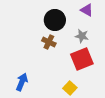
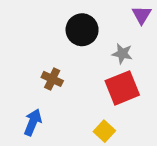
purple triangle: (87, 10) -> (142, 15), moved, turned 32
brown cross: (49, 42) -> (52, 79), moved

